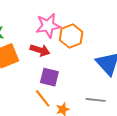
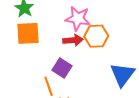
red arrow: (40, 50) -> (73, 40), moved, turned -42

